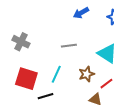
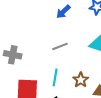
brown star: (87, 74) -> (81, 80), moved

